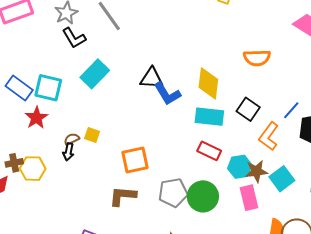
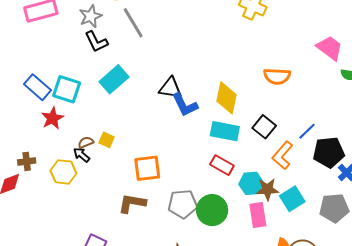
black arrow: (68, 152) -> (82, 155), turned 114
yellow hexagon: (33, 169) -> (63, 172), moved

